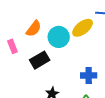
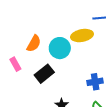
yellow ellipse: (83, 28) -> (82, 36), turned 35

